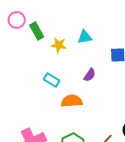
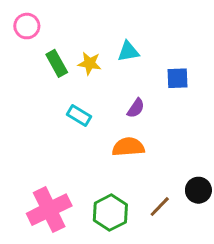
green rectangle: (37, 31) -> (57, 63), moved
orange semicircle: (72, 101) -> (128, 147), moved

